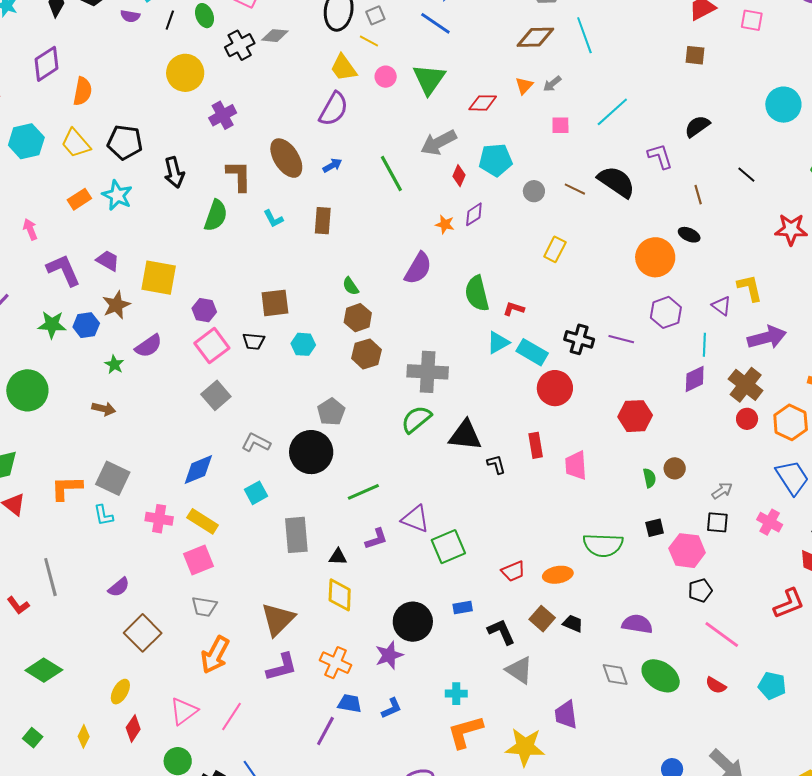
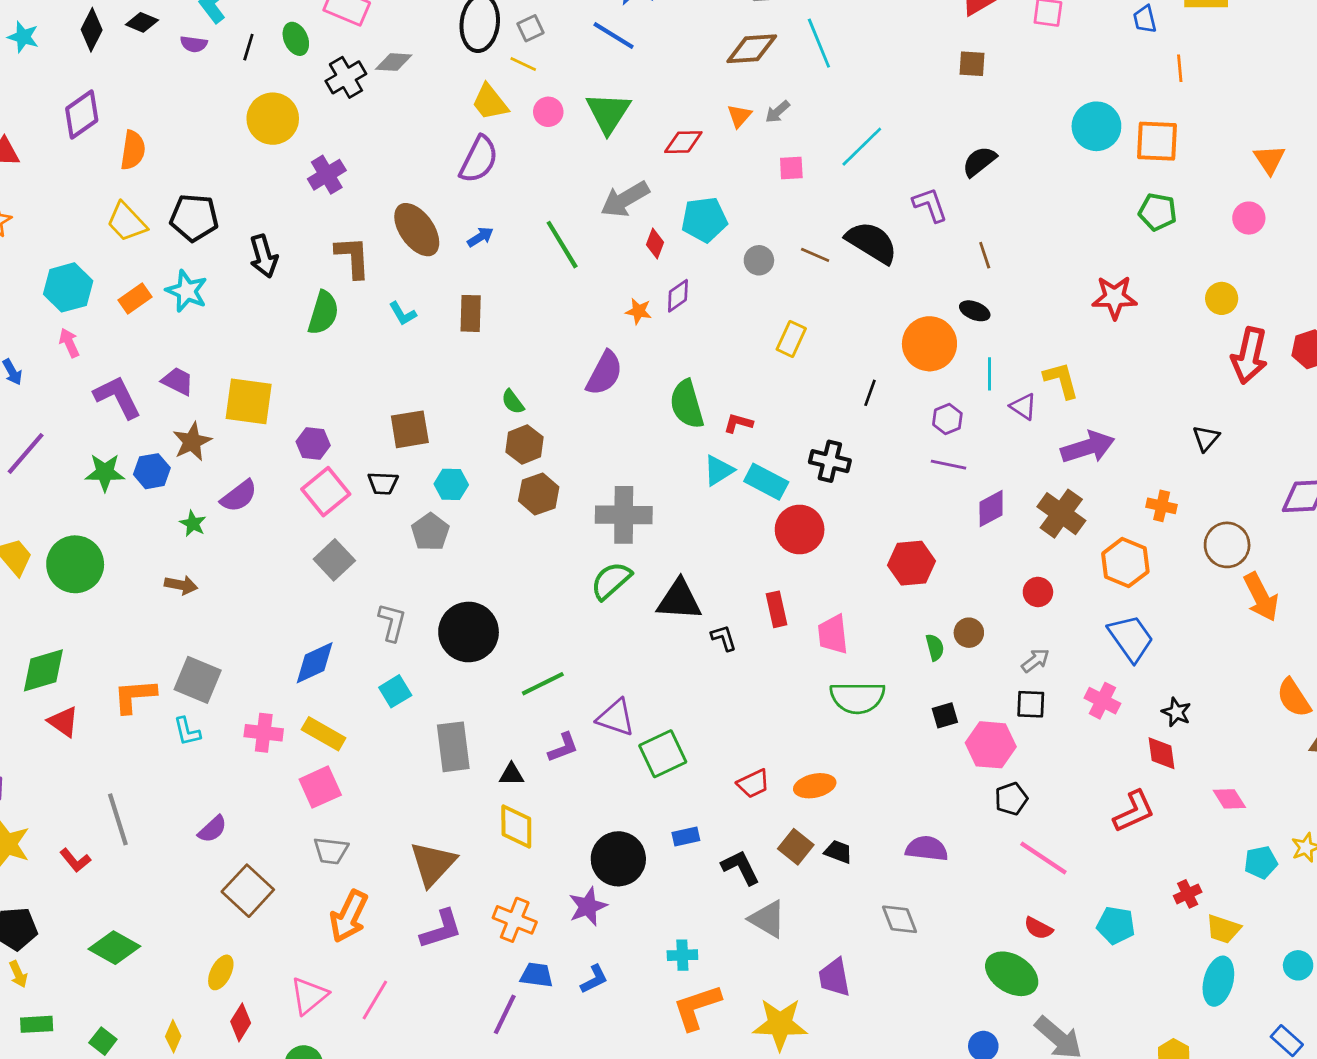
cyan hexagon: (26, 141) -> (68, 287), moved
black line: (746, 175) -> (870, 393), moved, turned 72
purple hexagon: (666, 312) -> (947, 419), size x0.7
purple line: (621, 339) -> (949, 465), moved
cyan line: (704, 345) -> (989, 374), moved
gray pentagon: (331, 412) -> (430, 532), moved
red circle: (747, 419) -> (1038, 592), moved
gray L-shape: (256, 443) -> (392, 622), turned 80
green semicircle: (603, 545) -> (857, 698), moved
green ellipse: (661, 676) -> (1012, 974), moved

